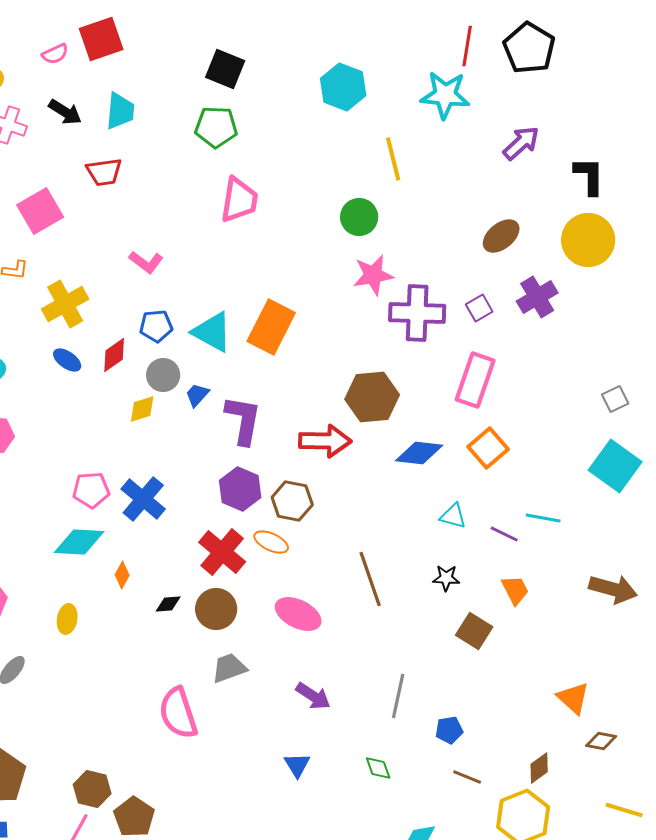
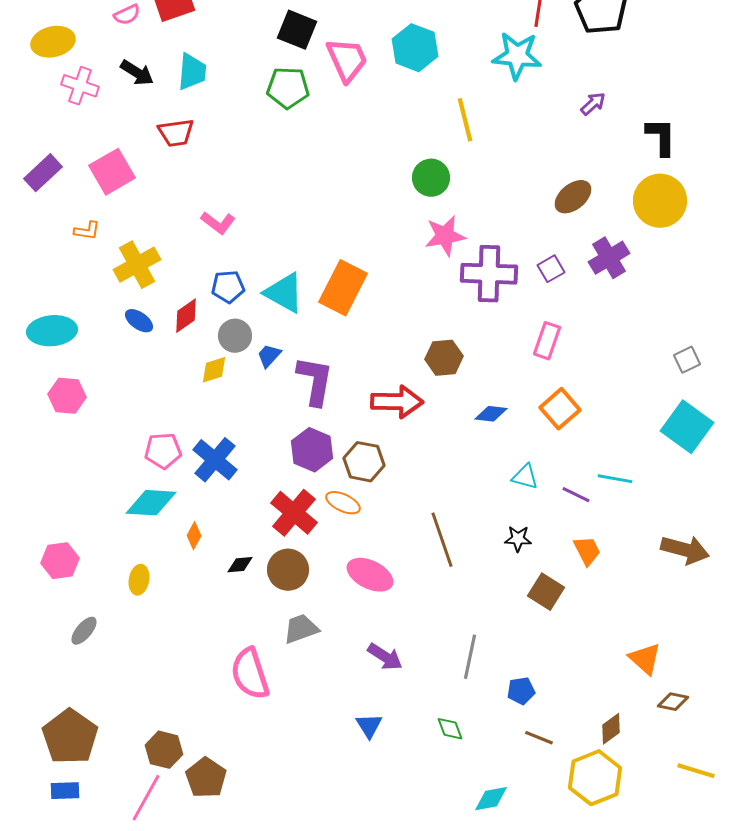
purple arrow: (521, 143) -> (593, 104), size x0.7
pink trapezoid: (239, 200) -> (347, 60), moved, turned -33
pink rectangle: (475, 380) -> (547, 341), size x0.7
brown hexagon: (372, 397) -> (444, 358), size x0.7
blue diamond: (419, 453) -> (491, 414), size x0.7

